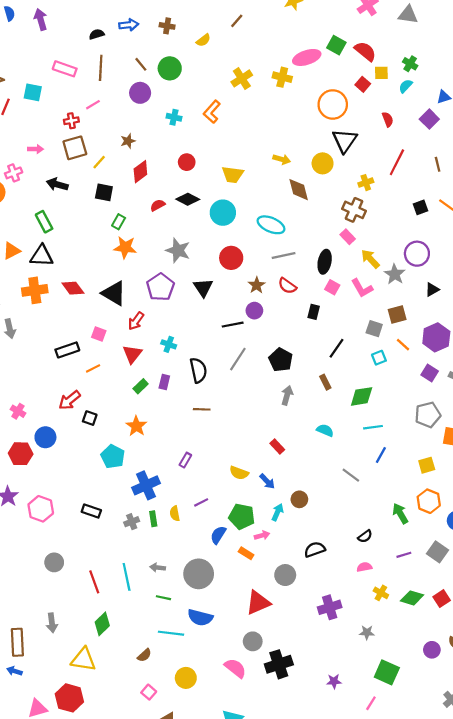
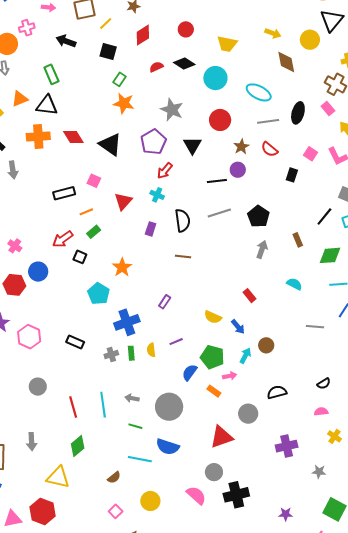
black ellipse: (325, 262) -> (298, 113), moved
red arrow: (136, 321) -> (165, 171), moved
black line: (337, 348) -> (324, 217), moved
gray line: (238, 359) -> (219, 213), turned 35
green rectangle: (141, 386) -> (94, 232), moved
gray line: (351, 475) -> (315, 327), turned -36

